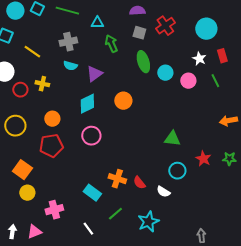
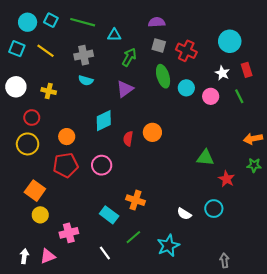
red cross: (165, 26) -> (186, 51), moved, turned -30
green arrow: (111, 44) -> (129, 57), turned 54
yellow line: (32, 52) -> (46, 51), moved
purple triangle: (94, 74) -> (125, 89), moved
yellow cross: (42, 84) -> (49, 91), moved
red circle: (20, 90) -> (32, 118), moved
orange circle: (123, 101) -> (152, 132), moved
pink circle: (91, 136) -> (102, 165), moved
green triangle: (172, 139) -> (205, 158), moved
green star: (229, 159) -> (254, 165), moved
cyan circle: (177, 171) -> (214, 209), moved
red semicircle: (139, 183) -> (128, 139), moved, turned 48

